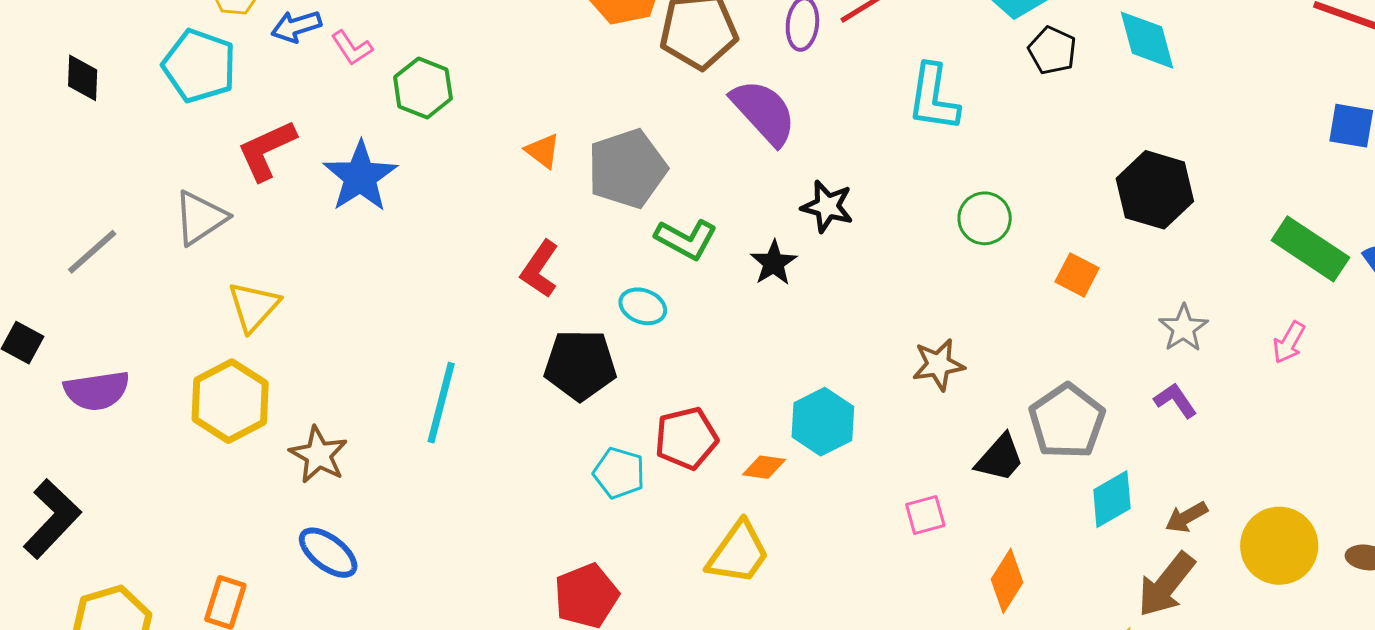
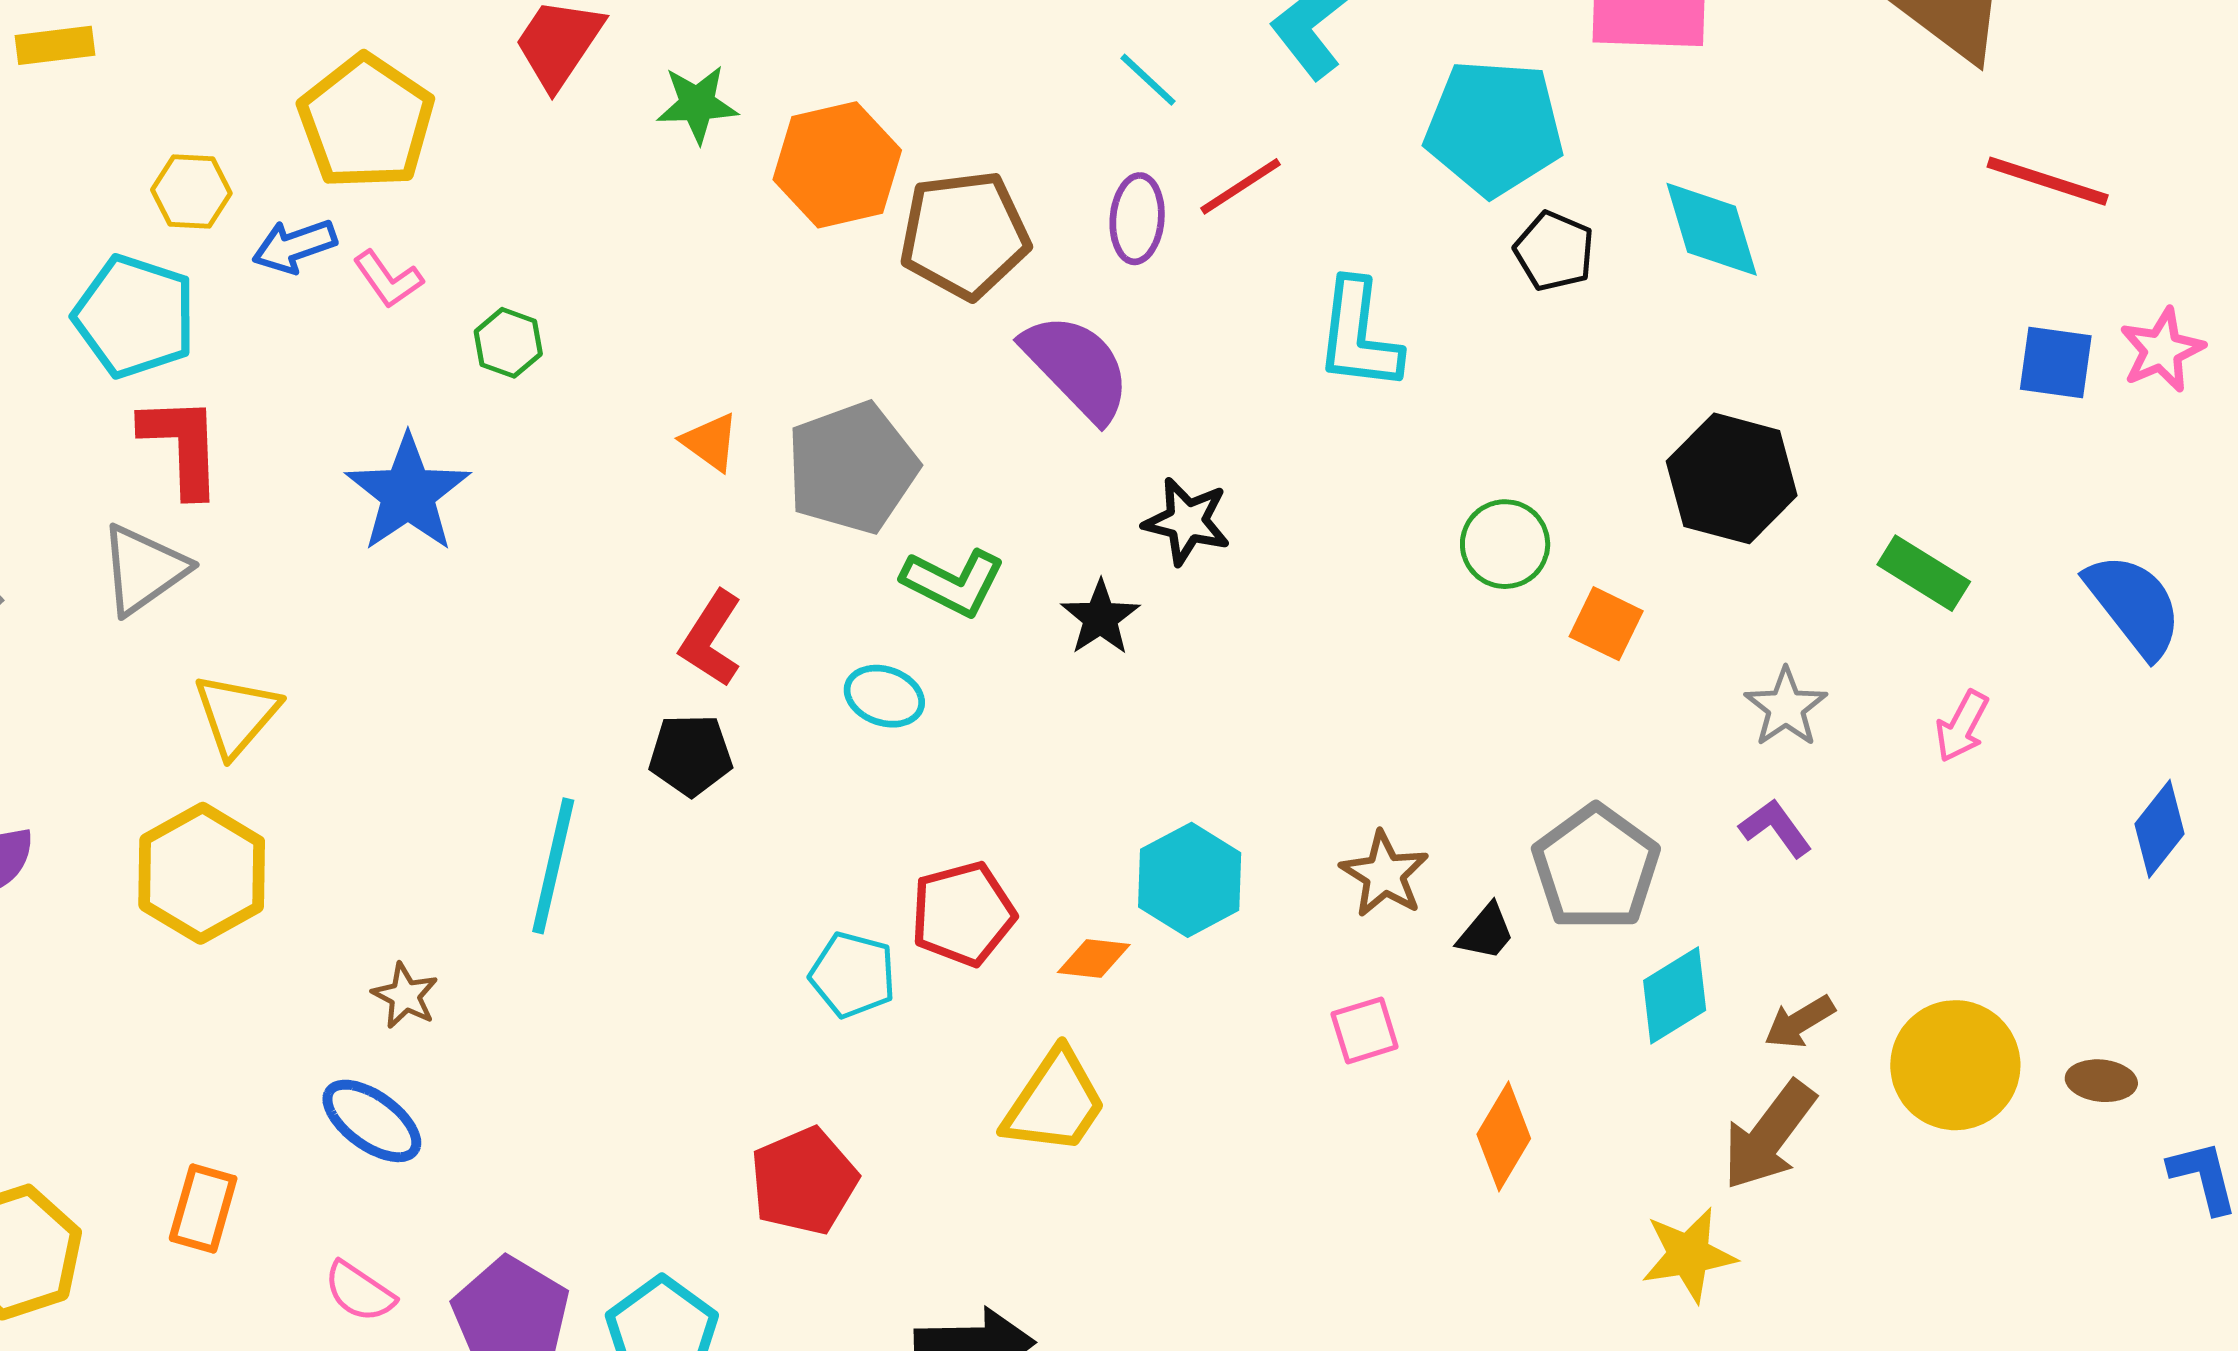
green hexagon: (423, 88) -> (508, 343), size x0.7
red L-shape: (267, 150) -> (182, 446), moved, turned 114
green circle: (985, 218) -> (1505, 544), moved
green rectangle: (1310, 249) -> (1924, 573), moved, size x0.7
black pentagon: (580, 365) -> (691, 755), moved, size x0.7
brown star: (938, 365) -> (1384, 874), moved, turned -30
brown star: (319, 455) -> (405, 996), moved, size x0.7
black trapezoid: (1000, 458) -> (1486, 932), size x0.7

